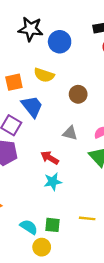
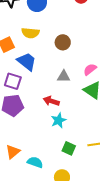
green square: (52, 225) -> (69, 148), moved, turned 32
cyan semicircle: (29, 227) -> (35, 162), moved

